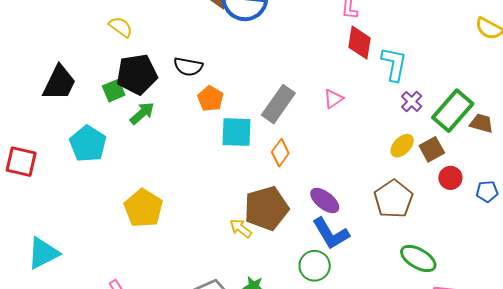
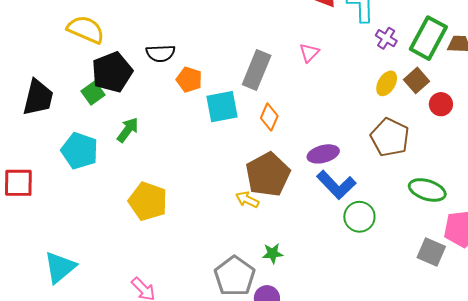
yellow semicircle: (121, 27) -> (86, 29), size x1.5
green arrow: (142, 113) -> (128, 130), moved
purple ellipse: (325, 200) -> (323, 154), turned -40
green circle: (315, 266) -> (359, 217), moved

